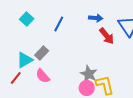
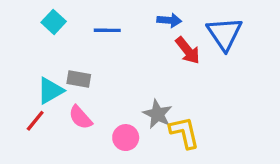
blue line: (59, 24) -> (107, 30), turned 63
gray rectangle: (42, 53) -> (79, 79), turned 56
pink circle: (87, 88) -> (126, 138), moved

